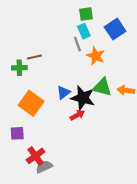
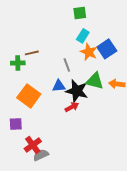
blue square: (115, 29) -> (107, 49), moved
cyan rectangle: (84, 31) -> (83, 36), moved, turned 56
gray line: (77, 44) -> (67, 65), moved
blue triangle: (63, 92) -> (59, 86), turned 32

